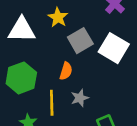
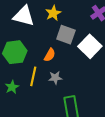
gray square: (80, 41) -> (66, 35), turned 36

